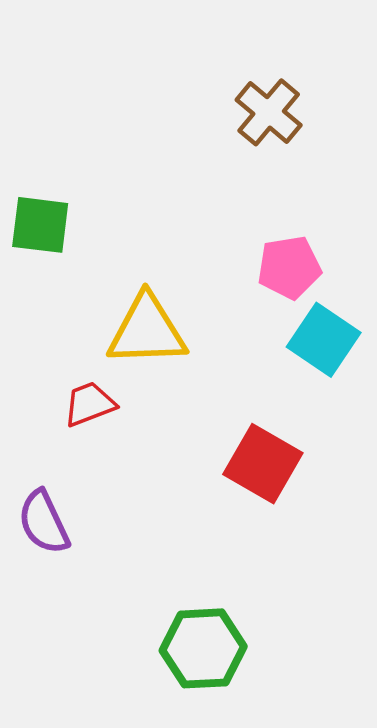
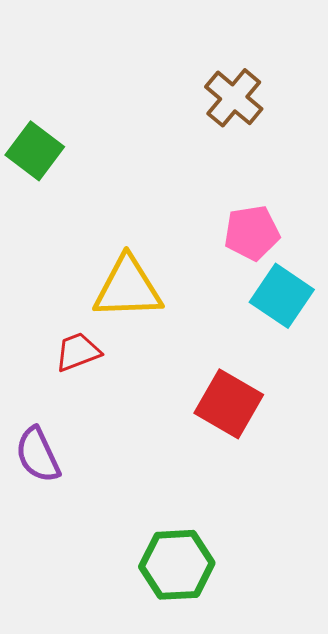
green square: (40, 225) -> (35, 151), moved, turned 30

